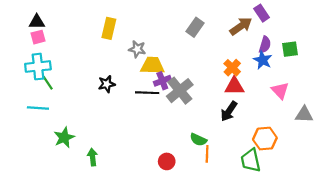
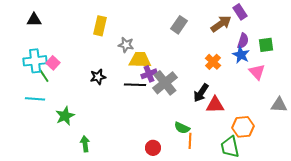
pink square: (38, 37) -> (53, 63), moved, turned -32
red triangle: (234, 86) -> (215, 105), moved
pink triangle: (280, 91) -> (257, 72), moved
black arrow: (229, 111) -> (201, 93), moved
green star: (64, 137) -> (65, 116), moved

